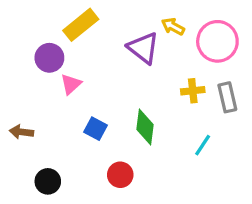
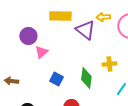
yellow rectangle: (81, 25) -> (60, 16), moved, turned 40
yellow arrow: (173, 26) -> (103, 17), turned -32
yellow cross: (193, 91) -> (109, 64), moved

